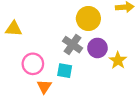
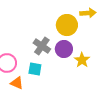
yellow circle: (88, 19) -> (67, 25), moved
orange triangle: (44, 87) -> (17, 83), turned -40

